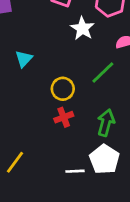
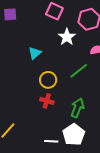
cyan triangle: (24, 59) -> (35, 53), moved
red cross: (64, 117) -> (47, 101), turned 32

